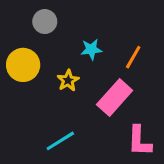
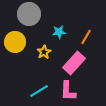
gray circle: (45, 22) -> (29, 14), size x1.5
pink L-shape: (139, 141) -> (68, 91), moved

